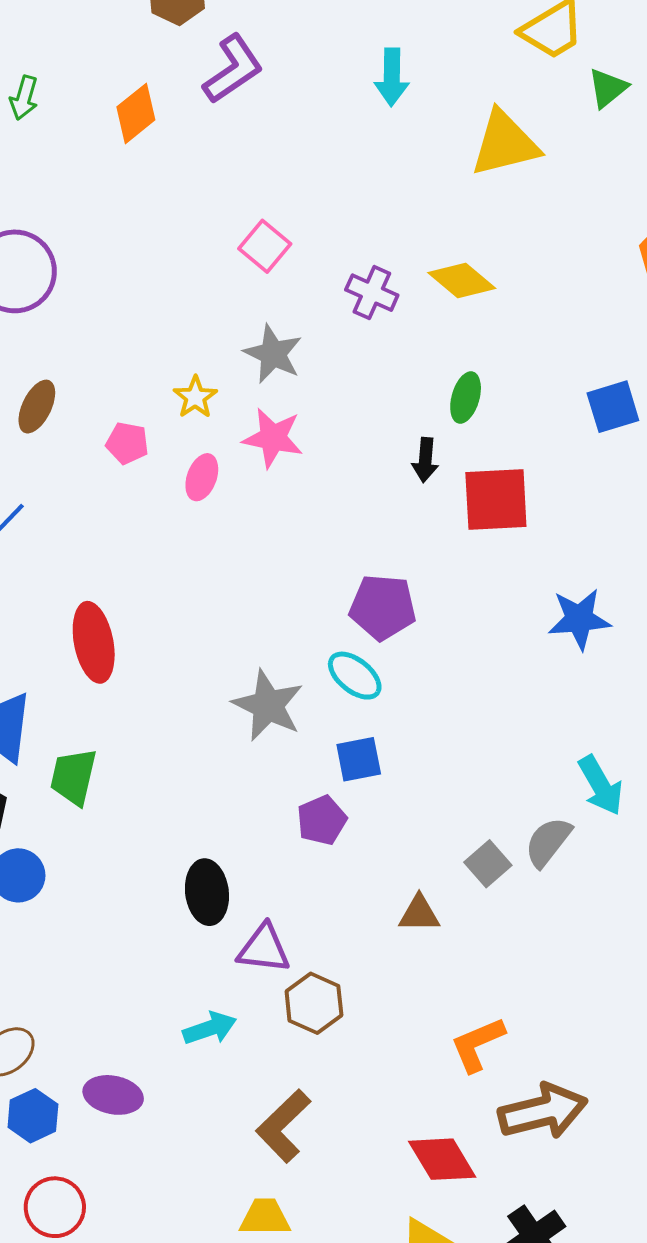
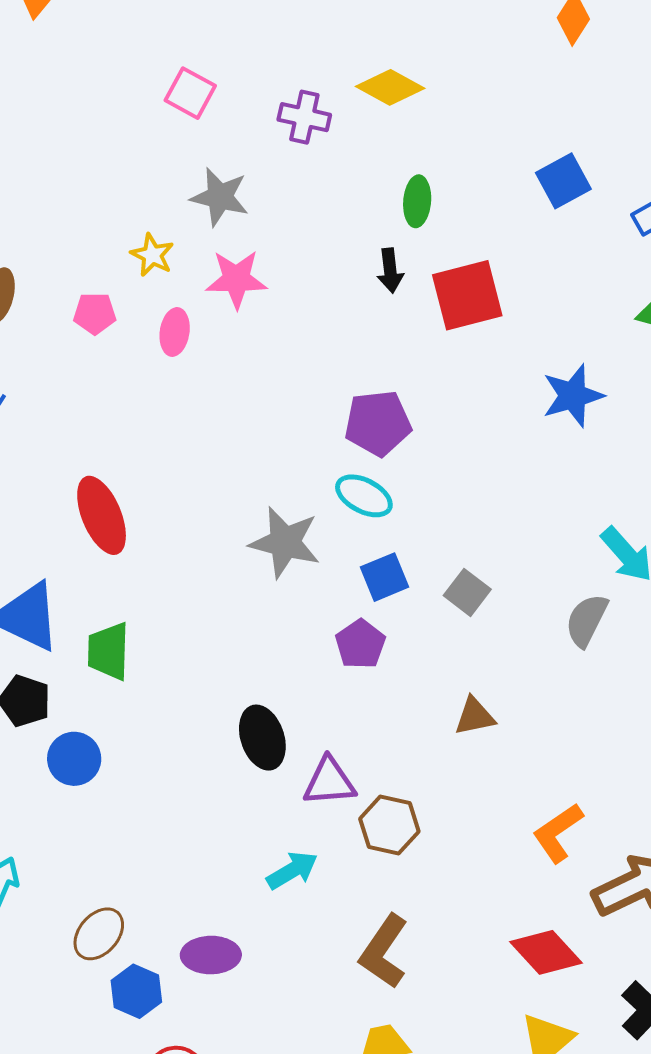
gray square: (488, 864) -> (467, 592), moved

